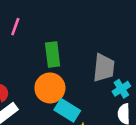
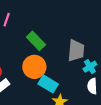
green rectangle: (53, 55) -> (36, 41), turned -36

